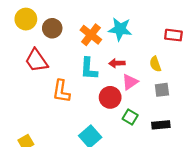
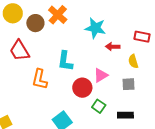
orange cross: (91, 35) -> (58, 15), moved
red arrow: (117, 63) -> (113, 47), moved
yellow semicircle: (155, 64) -> (133, 61), moved

